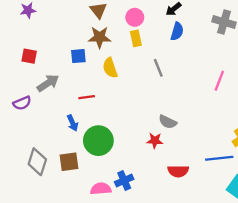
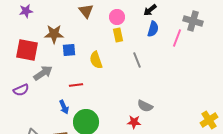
brown star: (100, 37) -> (54, 34), moved
red square: (29, 56) -> (27, 50), size x1.6
pink line: (219, 81) -> (177, 38), moved

